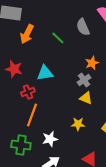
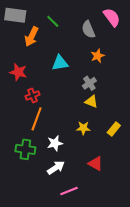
green line: (58, 38) -> (53, 21), moved
orange star: (92, 63) -> (98, 56), moved
cyan triangle: (45, 73) -> (60, 63), moved

